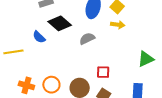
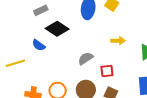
yellow arrow: (118, 25) -> (118, 41), moved
gray semicircle: (87, 39) -> (86, 58), moved

